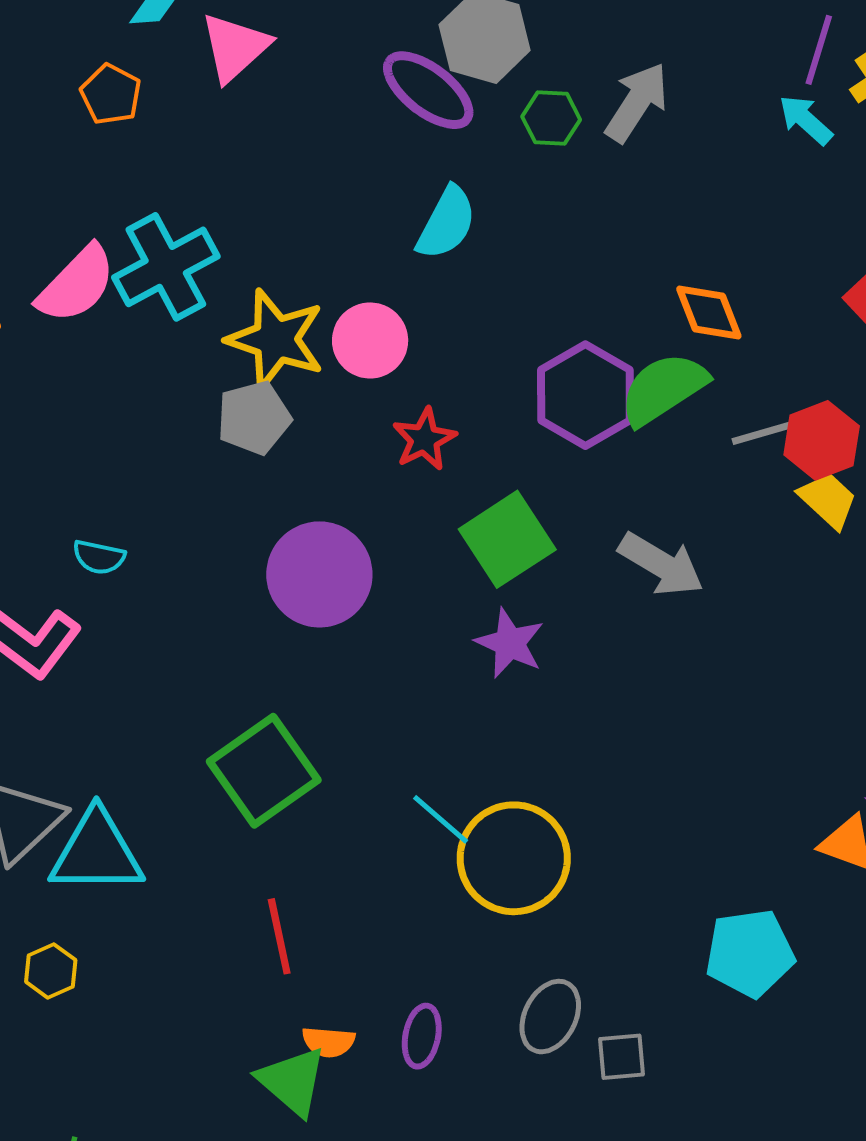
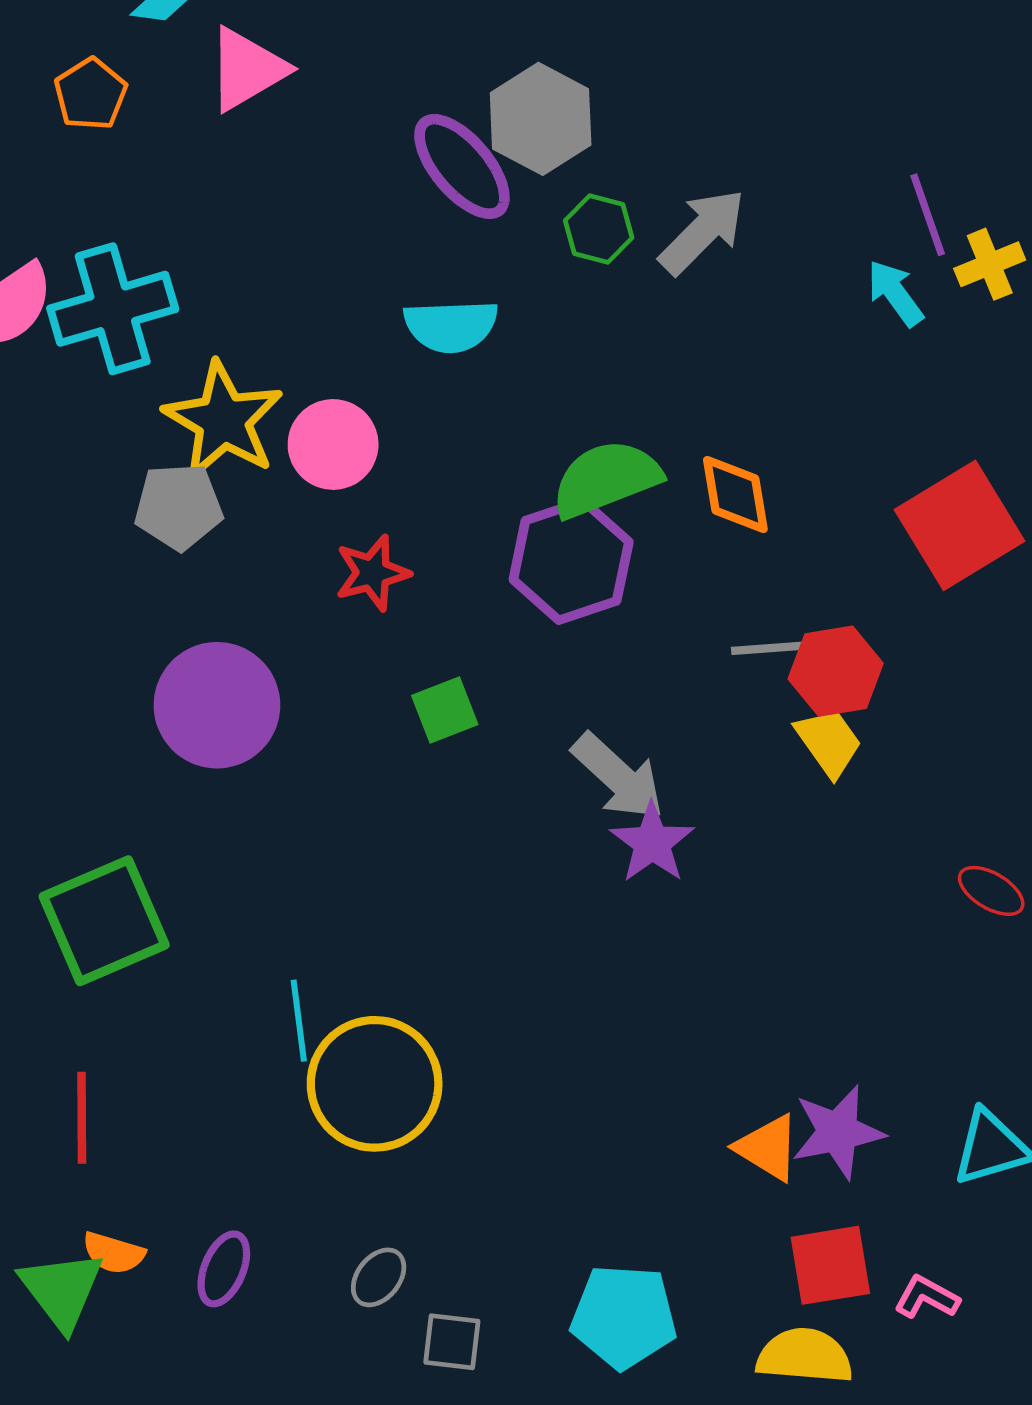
purple line: (819, 50) -> (928, 215), turned -48
cyan semicircle: (446, 223) -> (451, 326), turned 48
green semicircle: (663, 389) -> (606, 479), moved
green square: (507, 539) -> (445, 710), size x0.6
purple star: (510, 643) -> (652, 843), moved
cyan line: (441, 819) -> (299, 1021), turned 30
cyan pentagon: (750, 953) -> (624, 1316), moved
gray ellipse: (550, 1017) -> (379, 1277), size x0.7

